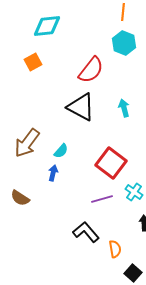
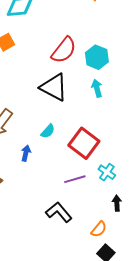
cyan hexagon: (124, 43) -> (97, 57), moved
cyan semicircle: (61, 151) -> (48, 131), moved
orange semicircle: (115, 249) -> (99, 229), moved, turned 48

